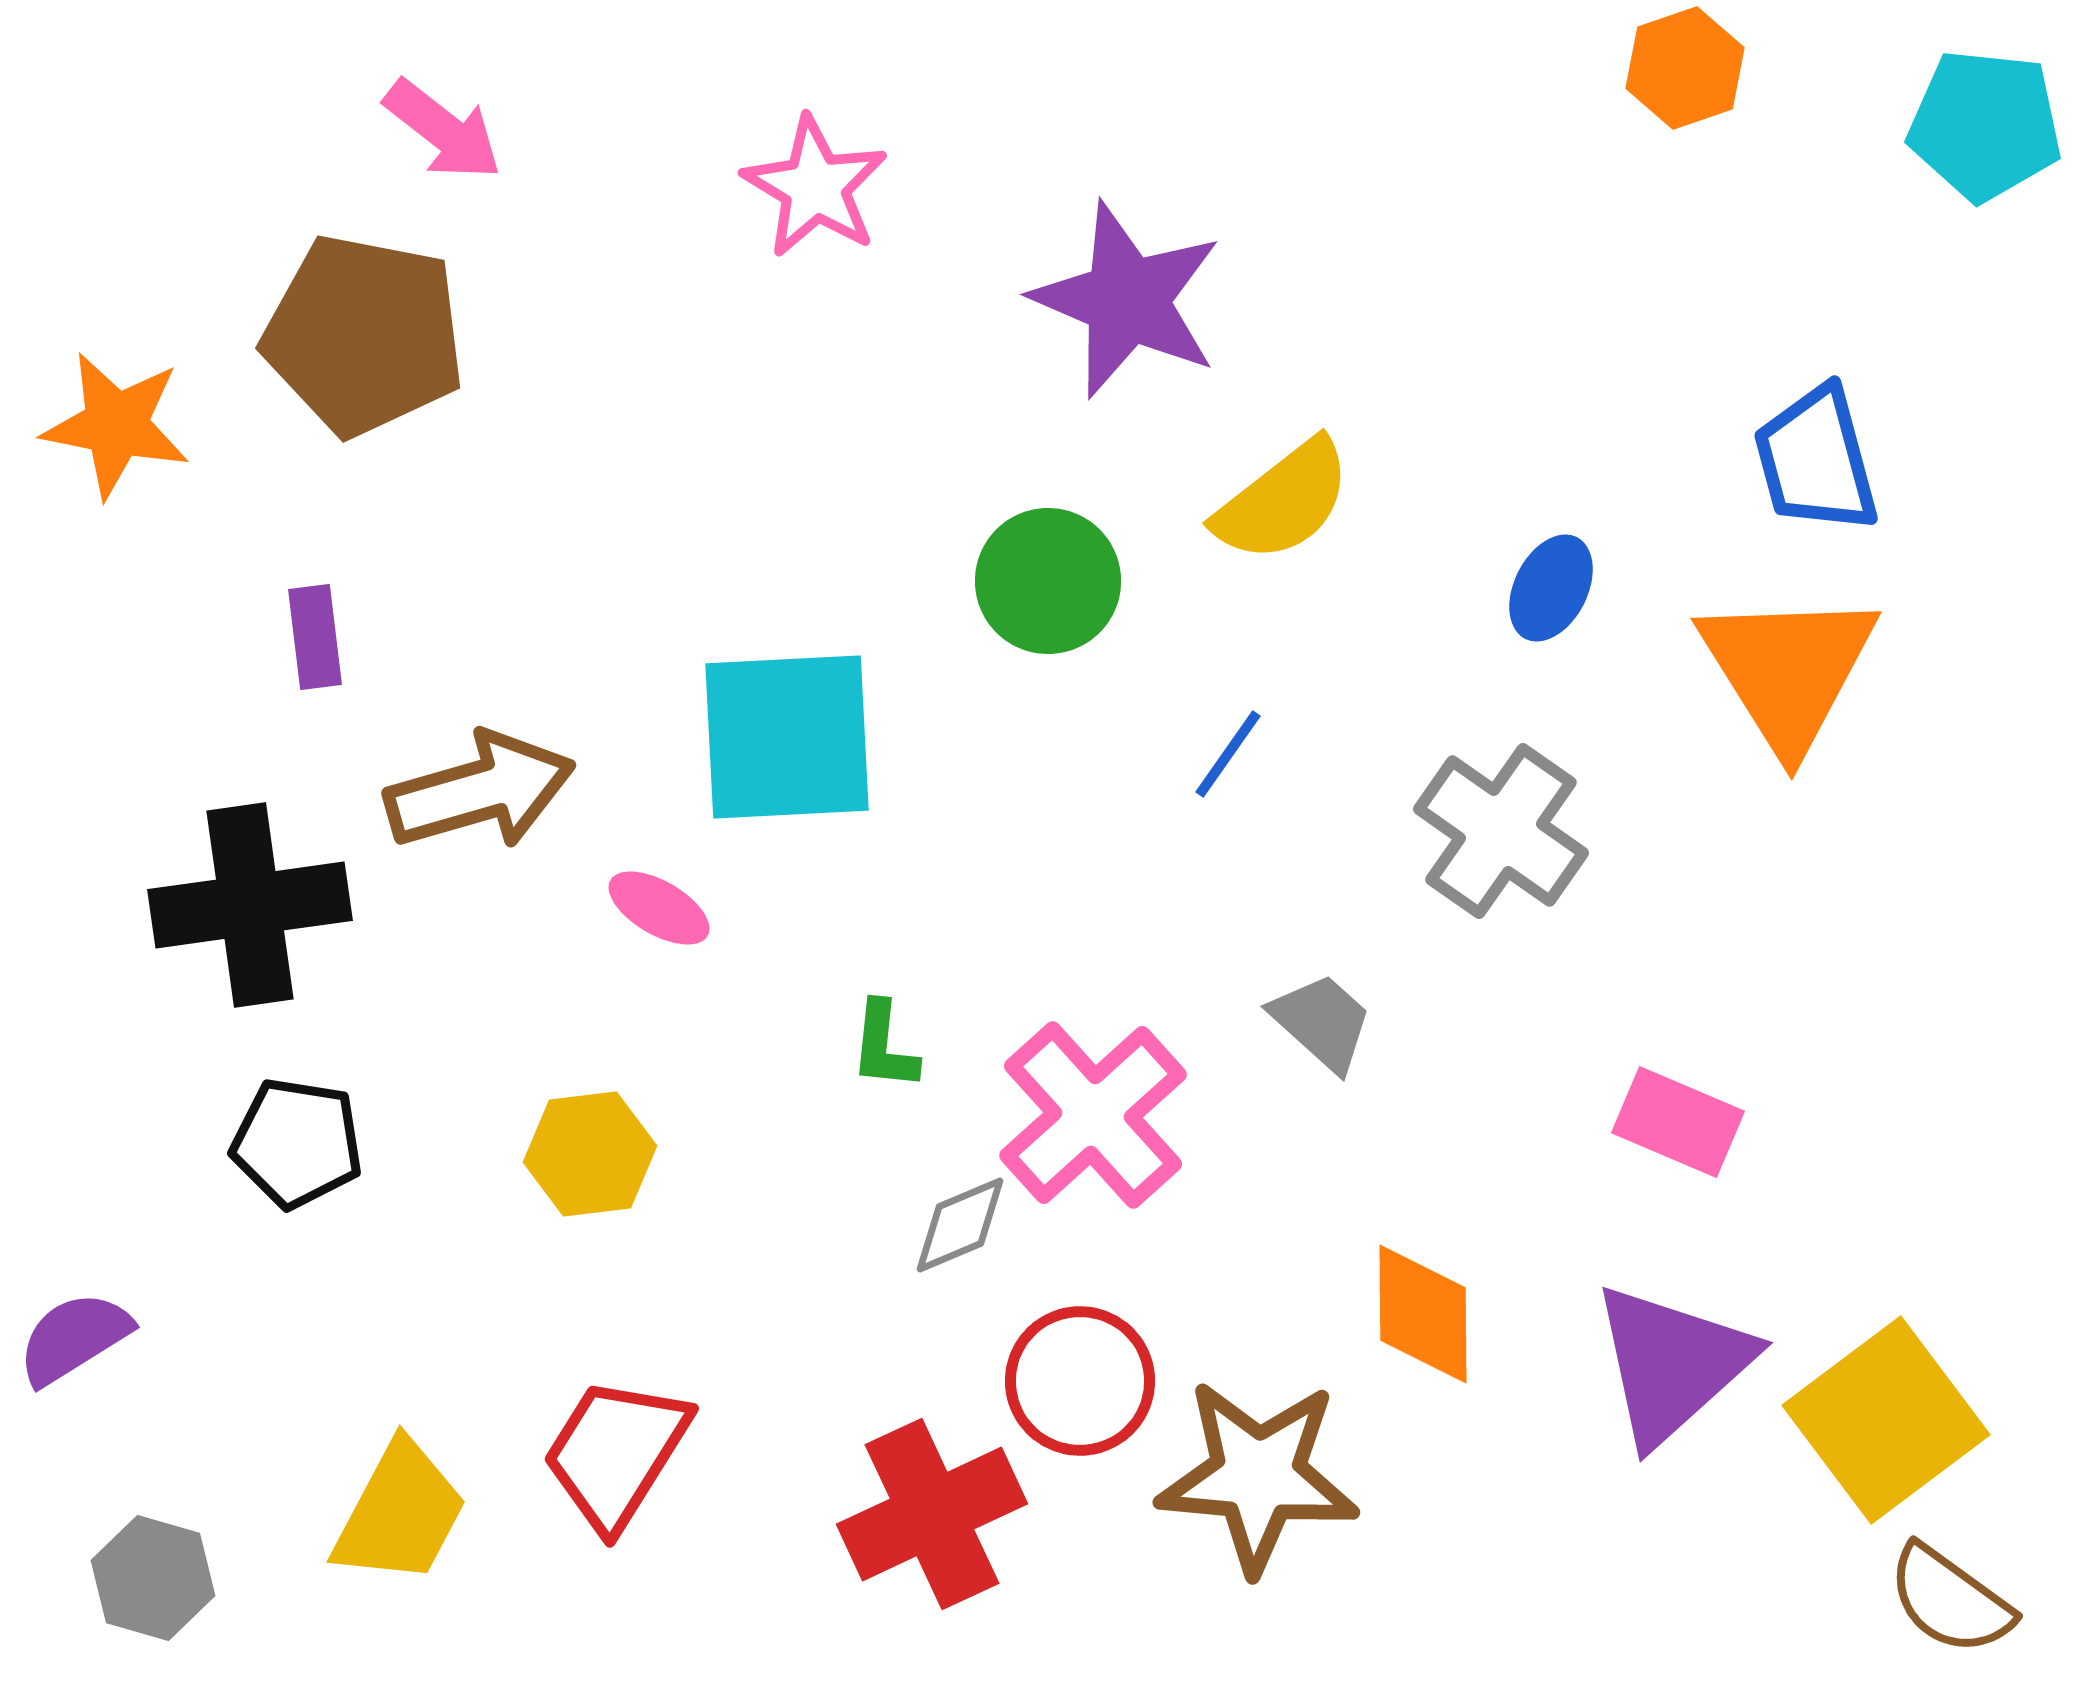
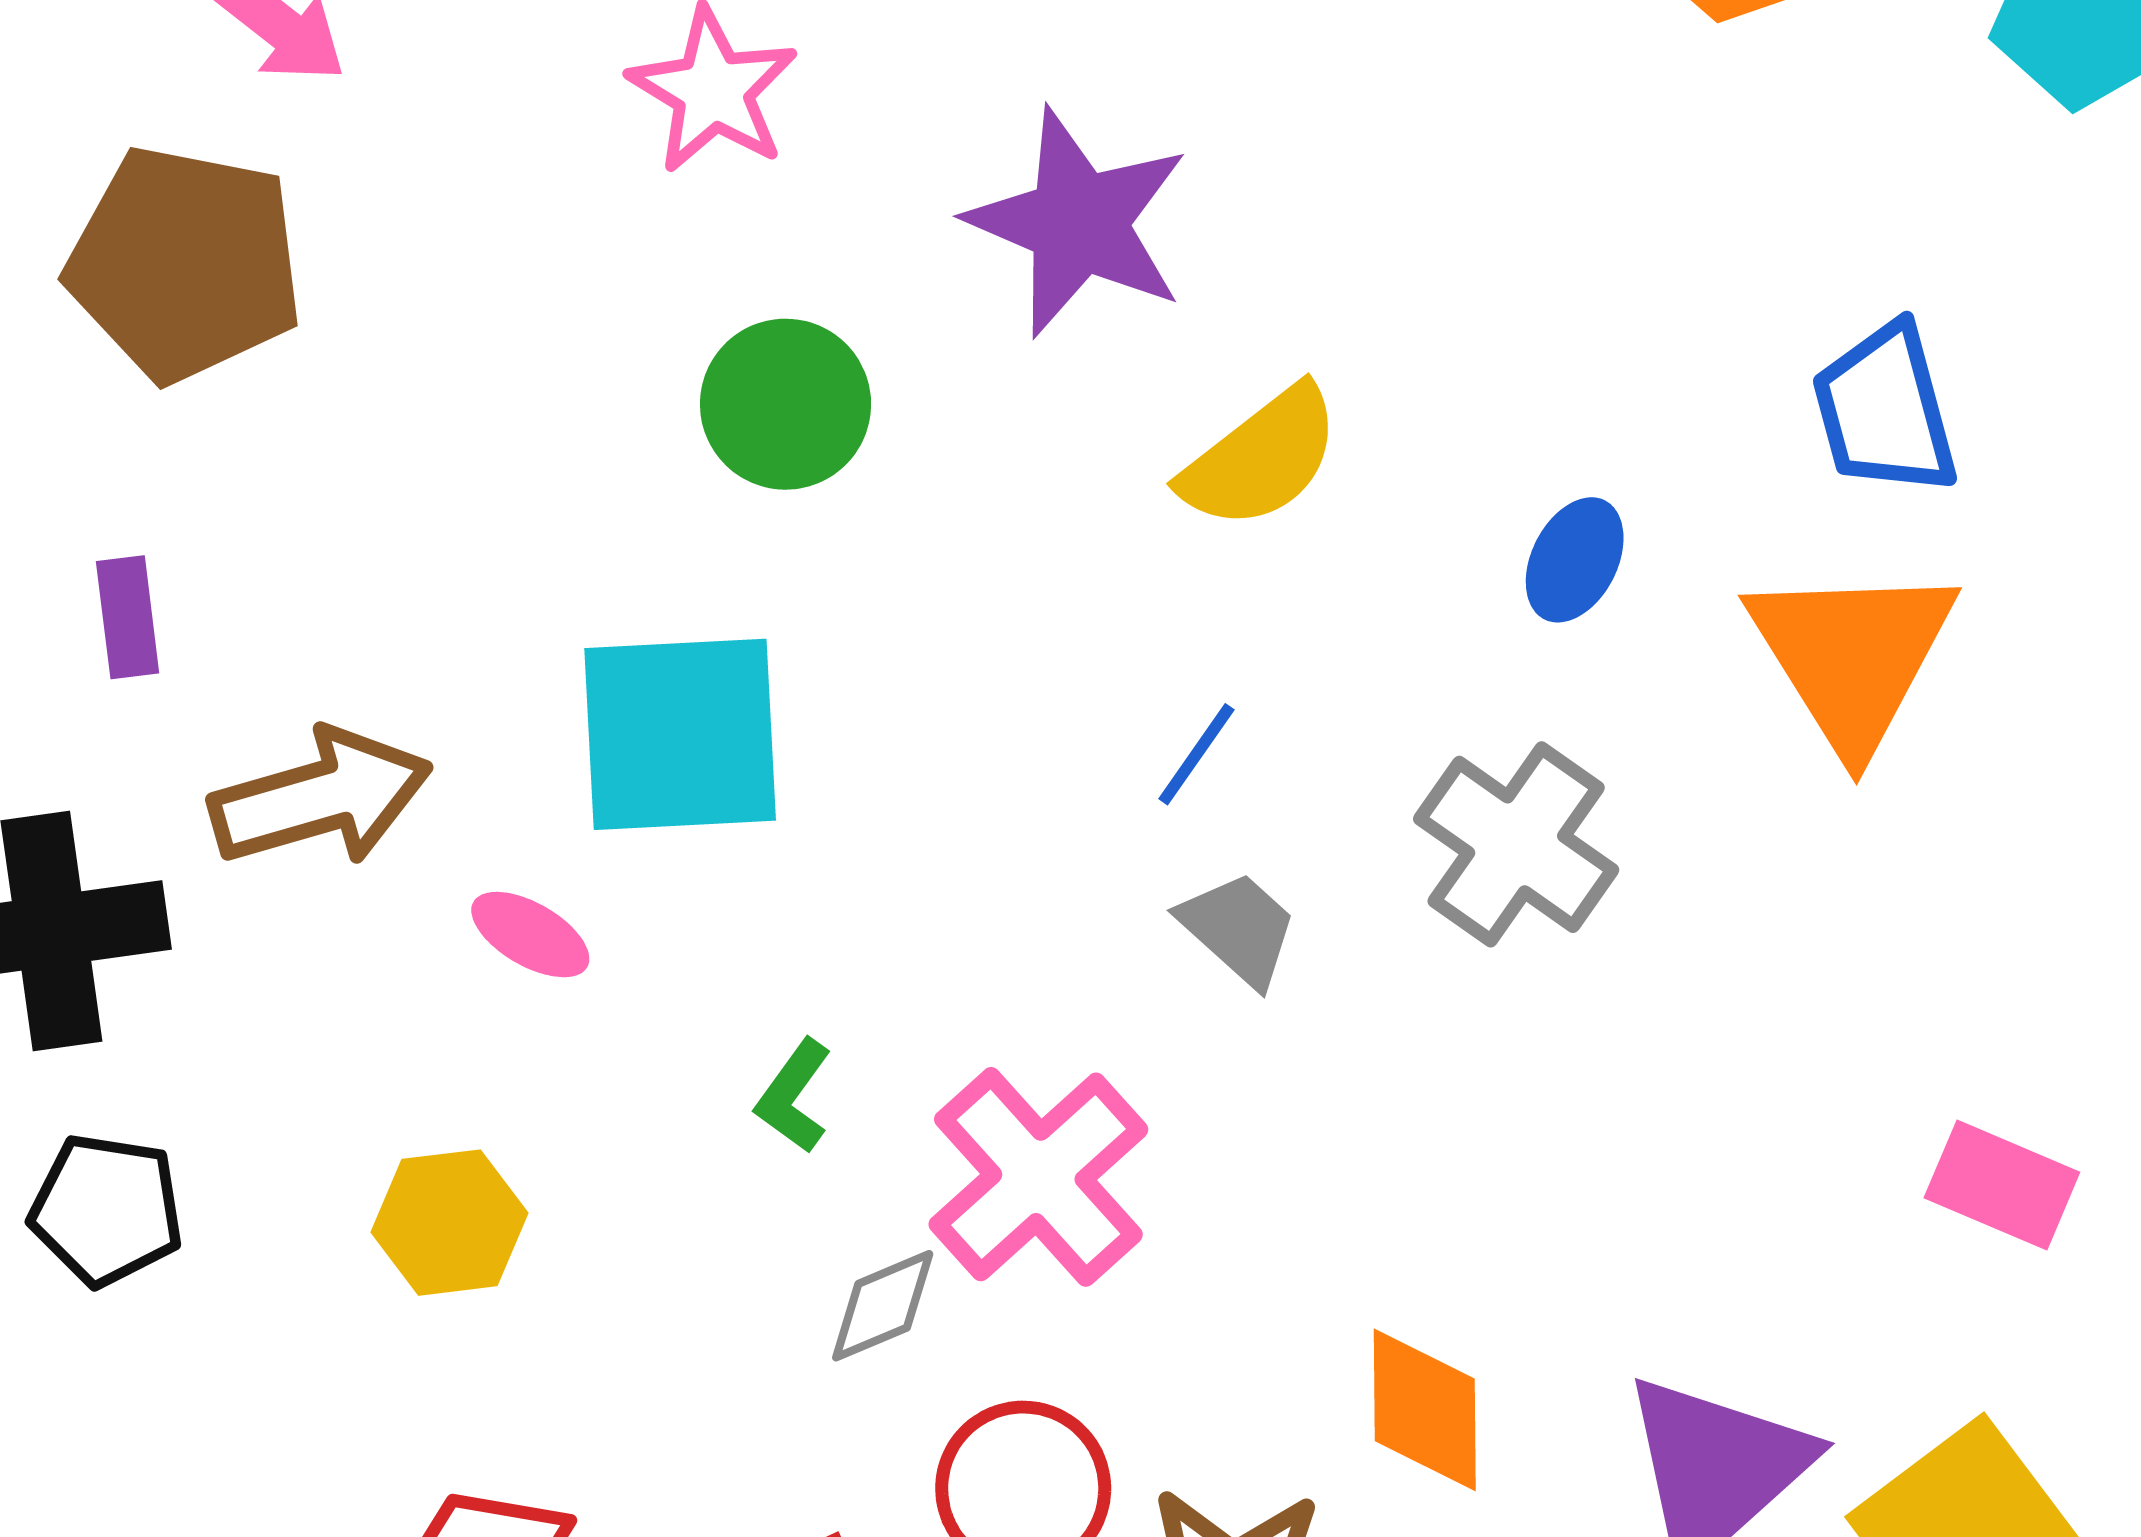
green circle: (1048, 581) -> (786, 404), moved
gray trapezoid: (1322, 1022) -> (1239, 929), moved
green L-shape: (884, 1046) -> (794, 1096), turned 30
pink rectangle: (1678, 1122) -> (2002, 1185), moved

